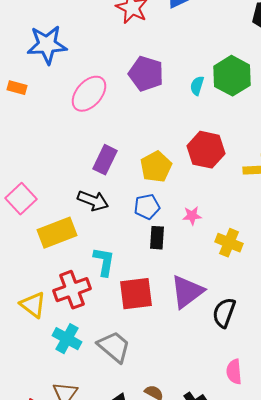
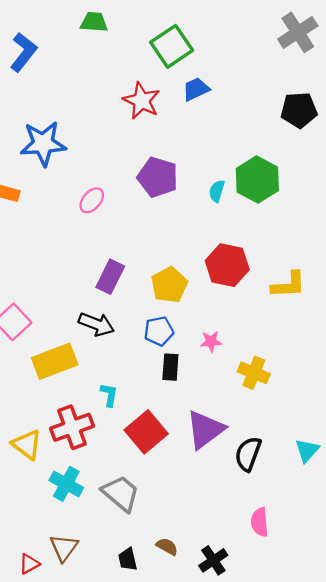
pink ellipse: (89, 94) -> (92, 200), size x0.6
cyan L-shape: (104, 262) -> (109, 395), size x0.7
red square: (136, 294) -> (146, 432), turned -33

